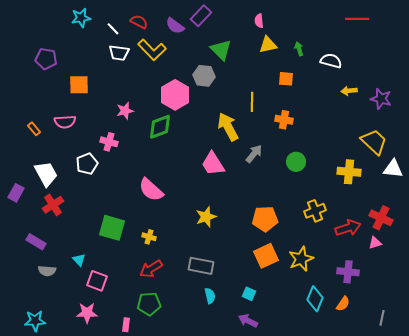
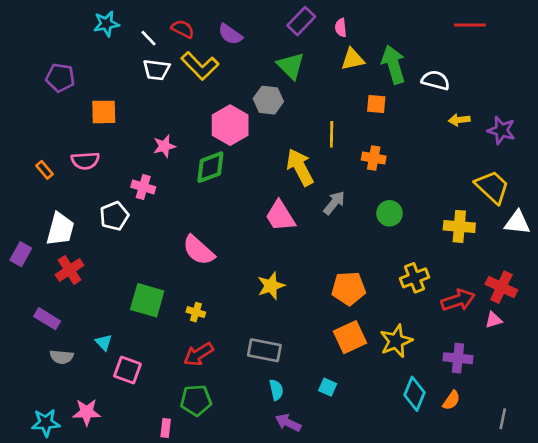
purple rectangle: (201, 16) -> (301, 21), moved
green arrow: (299, 49) -> (393, 65), size x2.0
white trapezoid: (46, 174) -> (60, 229), turned 44
pink star: (87, 313) -> (87, 412), moved
purple arrow: (248, 321) -> (288, 423), moved

